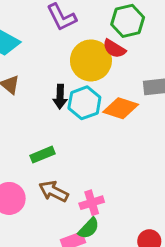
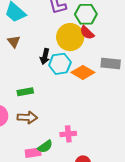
green hexagon: (128, 21) -> (86, 14), moved
brown arrow: (54, 191) -> (27, 117), turned 144
pink cross: (92, 203) -> (68, 134), moved

